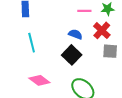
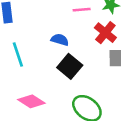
blue semicircle: (75, 34) -> (60, 40), moved

